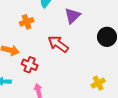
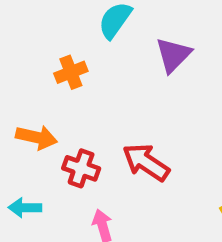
red arrow: (58, 44) -> (146, 162), moved

